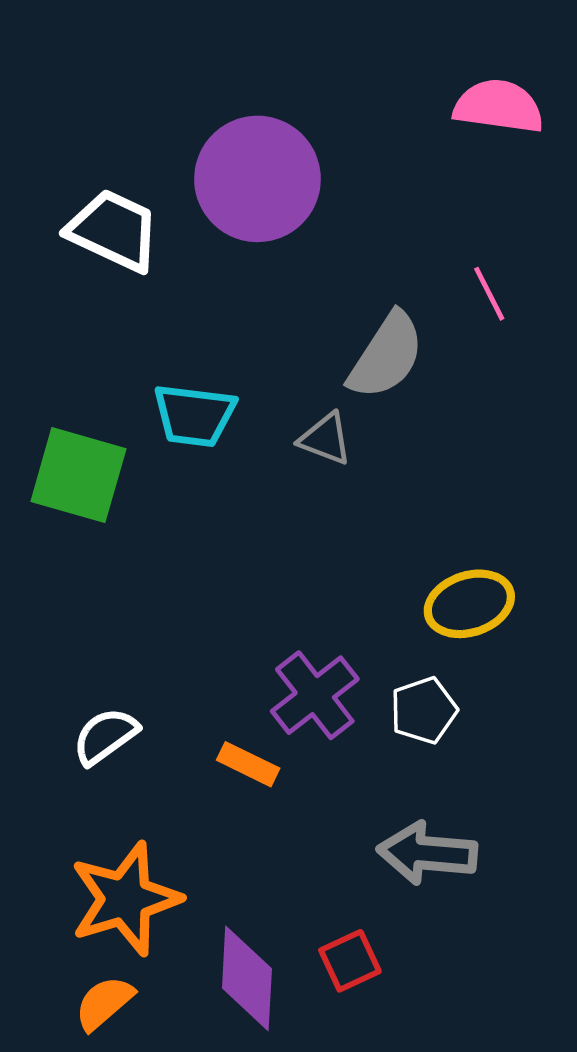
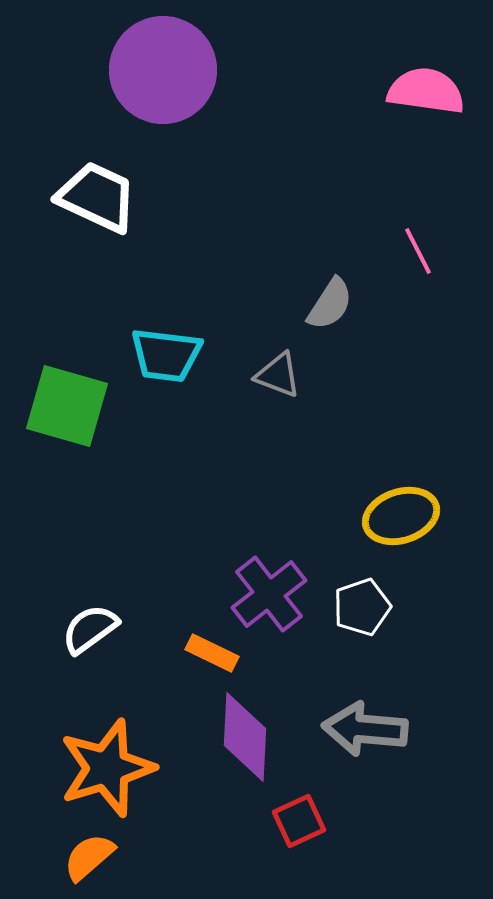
purple circle: (257, 179) -> (163, 70), moved
gray semicircle: (386, 356) -> (330, 304), size x0.7
purple diamond: (247, 978) -> (245, 737), moved

